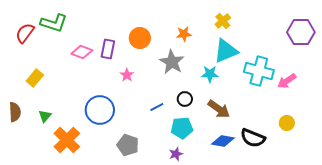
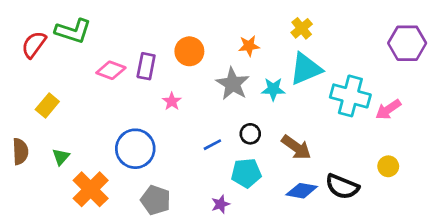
cyan star: (210, 74) -> (273, 89), moved
gray pentagon: (128, 145) -> (156, 200), moved
purple star: (176, 154) -> (220, 204), moved

